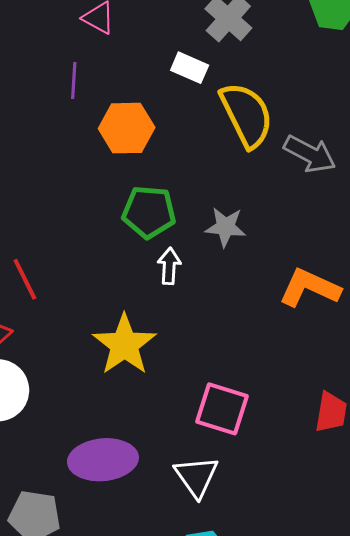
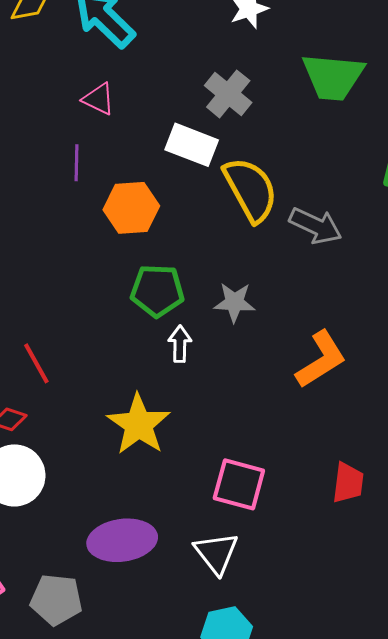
white rectangle: (190, 68) -> (192, 145), size x1.4
orange L-shape: (310, 288) -> (321, 359), turned 126

